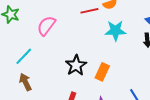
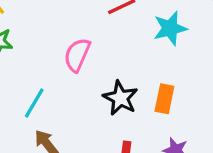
pink semicircle: (46, 26) -> (77, 55), moved

